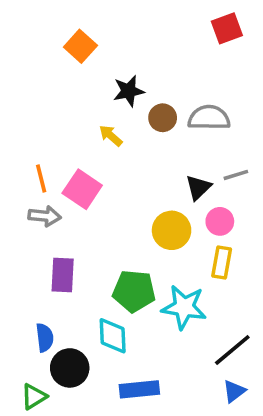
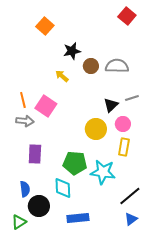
red square: (227, 28) -> (127, 16), turned -30

